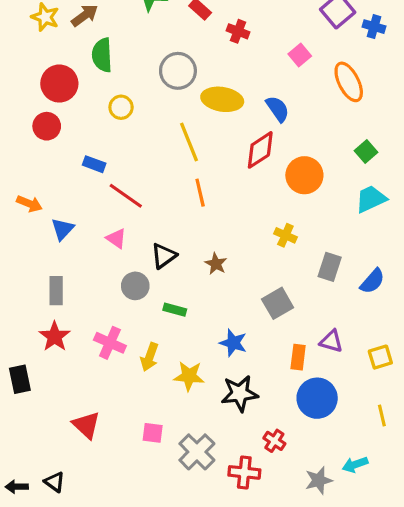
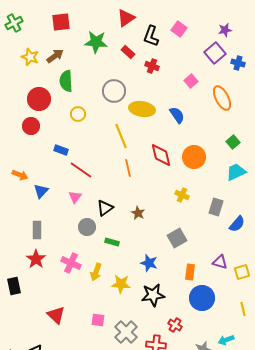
red diamond: (260, 150) -> (161, 155), moved, turned -70
pink triangle: (116, 238) -> (75, 197), turned 32
gray rectangle: (330, 267) -> (216, 207), moved
purple triangle: (331, 341) -> (220, 262), moved

